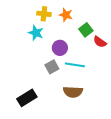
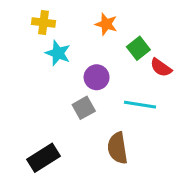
yellow cross: (44, 14) -> (43, 23), moved
cyan line: (75, 65) -> (140, 105), moved
brown semicircle: (73, 92) -> (117, 148), turned 78

